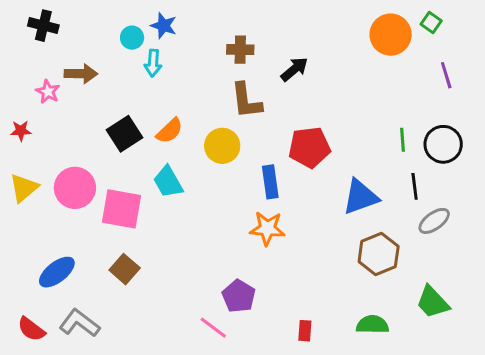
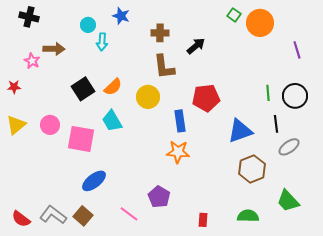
green square: (431, 23) -> (234, 15), moved
blue star: (164, 26) -> (121, 16), moved
pink circle: (75, 188) -> (50, 125), size x0.7
brown square: (125, 269) -> (83, 216), moved
blue ellipse: (57, 272) -> (94, 181), moved
pink line: (213, 328) -> (129, 214), moved

